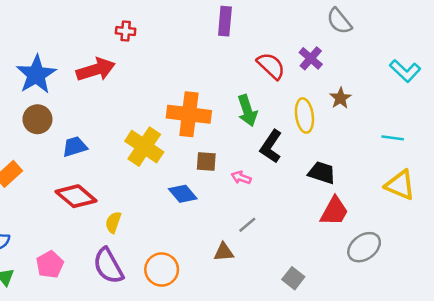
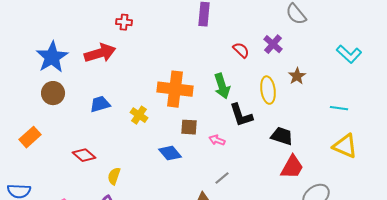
red semicircle: (271, 66) -> (241, 50), size x0.7
blue trapezoid: (75, 147) -> (100, 104), moved
yellow cross: (144, 147) -> (139, 115), size x0.6
black L-shape: (271, 147) -> (241, 115), turned -52
red diamond: (76, 196) -> (84, 155), size x0.7

